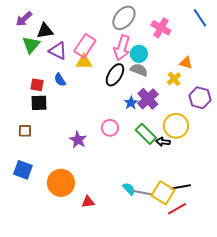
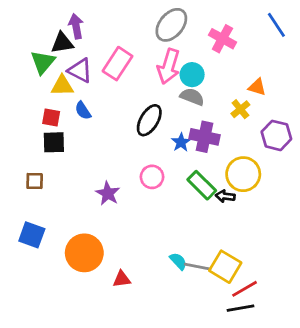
purple arrow: (24, 19) -> (76, 26), moved, turned 120
yellow triangle: (84, 62) -> (62, 86), moved
black ellipse: (115, 75) -> (149, 120), moved
purple cross: (148, 99) -> (205, 137), turned -35
black line: (181, 187) -> (240, 308), moved

